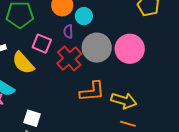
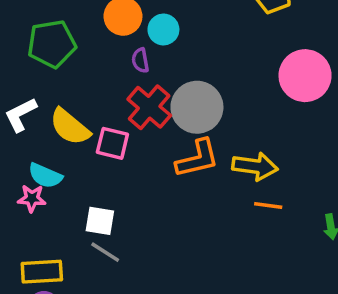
pink square: (42, 44) -> (112, 143), moved
gray circle: (97, 48) -> (197, 107), moved
pink circle: (130, 49) -> (305, 76), moved

